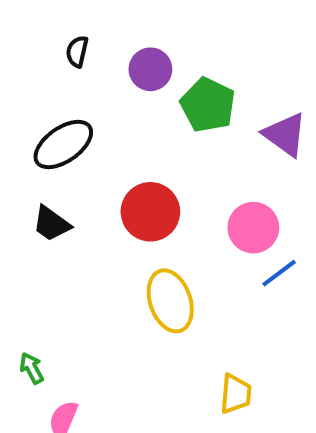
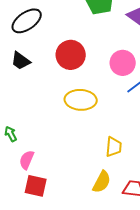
yellow ellipse: (170, 301) -> (81, 100), turned -68

